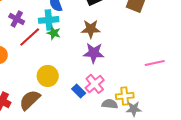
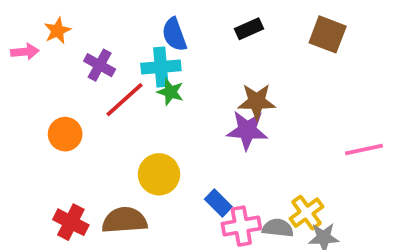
brown star: (91, 29) -> (257, 102), moved
pink cross: (95, 84) -> (241, 226), moved, turned 30
yellow cross: (125, 96) -> (306, 213), turned -30
brown semicircle: (30, 100) -> (124, 220), turned 40

